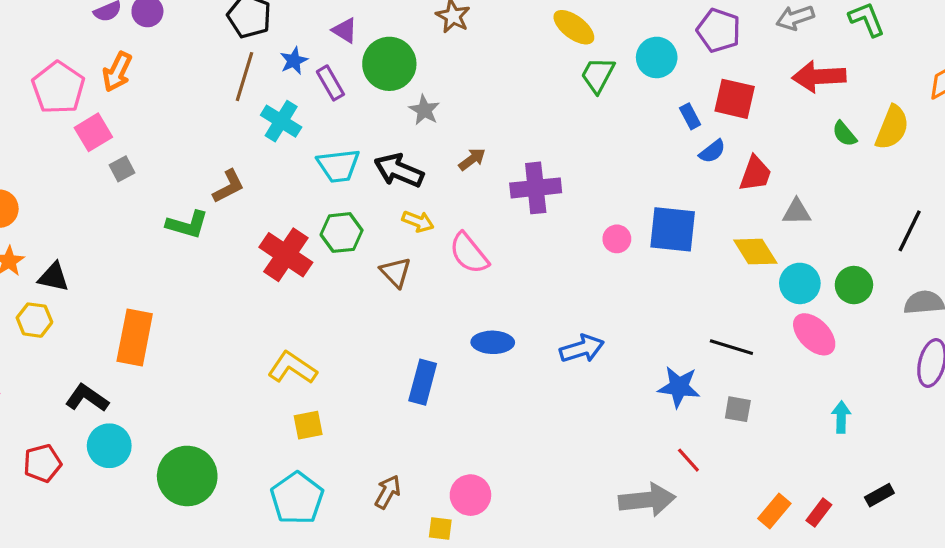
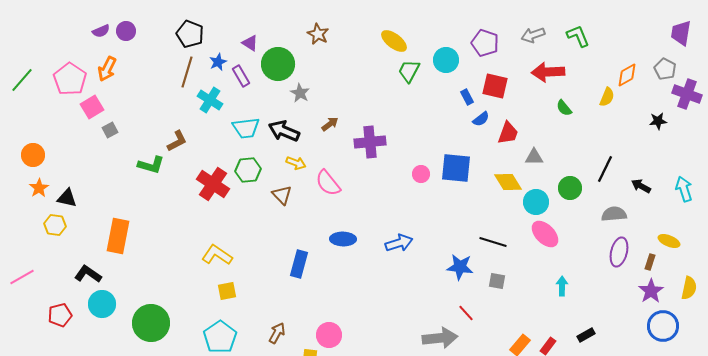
yellow semicircle: (892, 127) -> (607, 97), moved, size x0.7
green circle: (854, 285) -> (570, 188), moved

